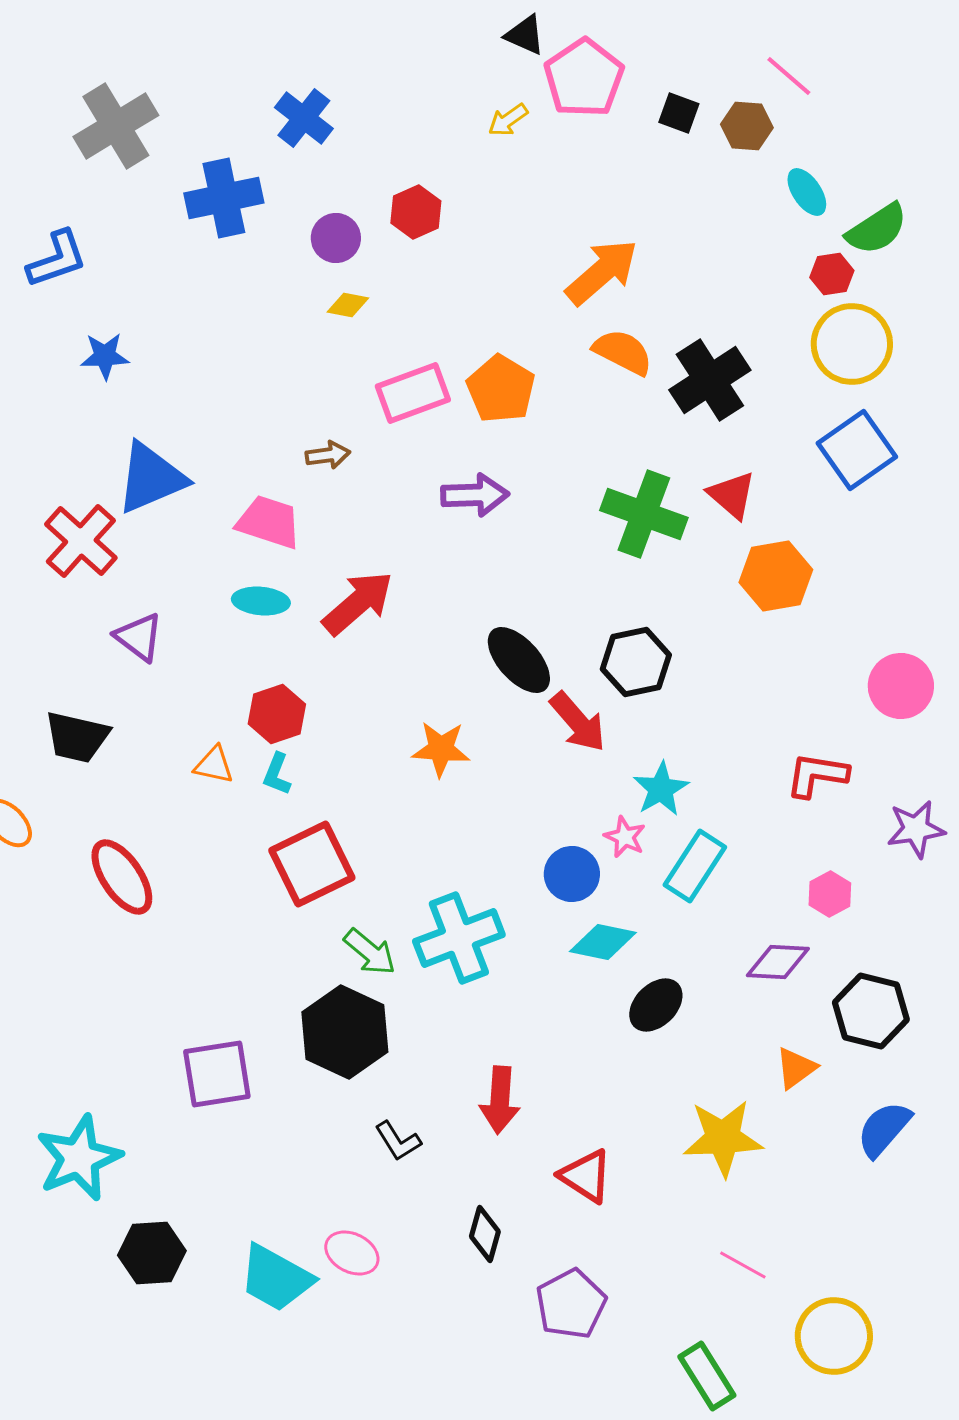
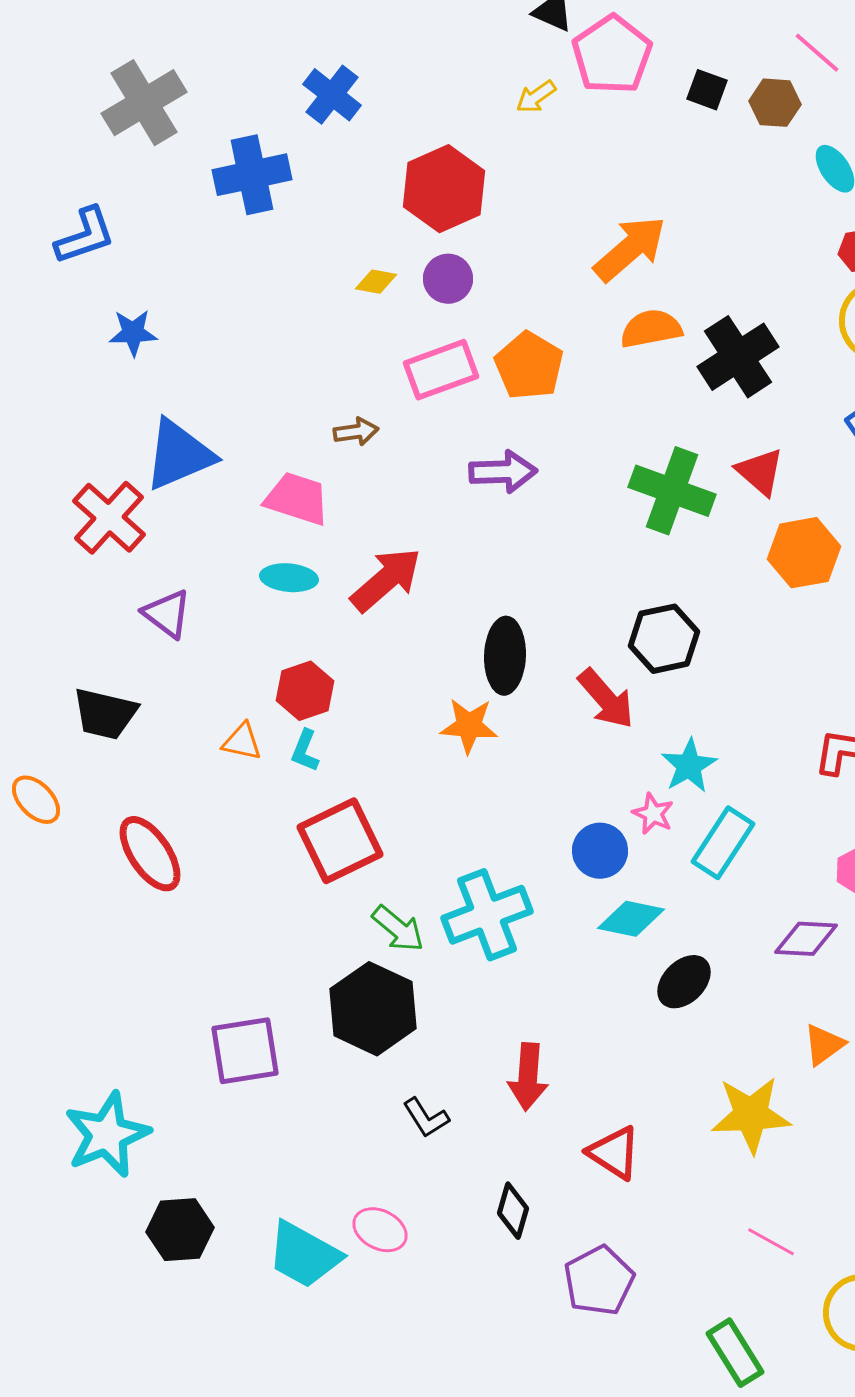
red hexagon: (416, 212) -> (444, 189), size x1.6
purple circle: (336, 238) -> (448, 279), moved
orange semicircle: (623, 352) -> (651, 329), turned -38
black ellipse: (519, 660) -> (505, 656), moved, turned 44

